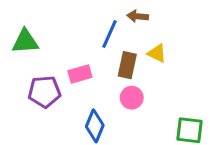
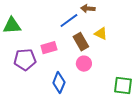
blue line: (110, 34) -> (69, 21), turned 30
brown rectangle: (127, 65) -> (81, 42), turned -42

